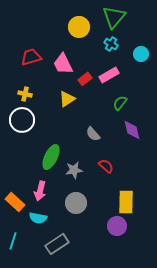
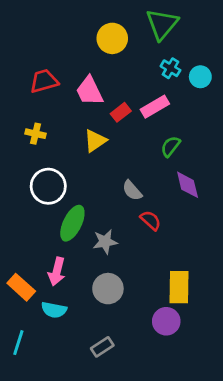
cyan cross: (111, 44) -> (170, 68), moved
white circle: (22, 120) -> (48, 186), moved
red semicircle: (106, 166) -> (151, 220), moved
gray rectangle: (57, 244) -> (102, 347), moved, size x0.7

